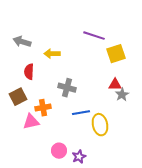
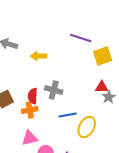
red semicircle: (29, 72) -> (33, 96), moved
pink triangle: (31, 122) -> (30, 138), moved
yellow ellipse: (100, 125) -> (87, 127), turned 40

